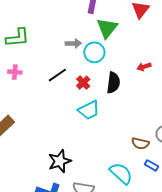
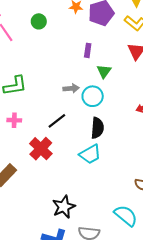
green triangle: (107, 28) -> (104, 71), size x0.7
red cross: (83, 83) -> (41, 149), moved, size x1.6
black semicircle: (113, 83) -> (97, 128), moved

